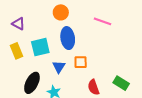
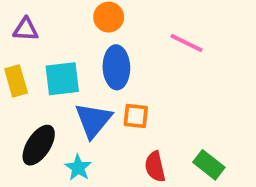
purple triangle: (18, 24) -> (26, 29), turned -32
blue triangle: (59, 67) -> (93, 120), size x1.5

